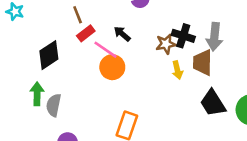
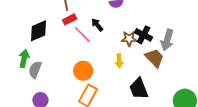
brown trapezoid: (203, 63) -> (155, 58), turned 125
orange circle: (112, 67) -> (83, 71), moved
yellow arrow: (177, 70) -> (119, 61), moved
black trapezoid: (213, 103) -> (139, 89), moved

